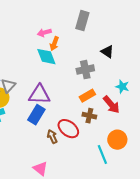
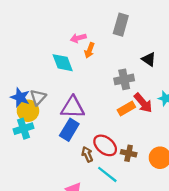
cyan diamond: (46, 57) -> (63, 63), moved
red arrow: (111, 105) -> (143, 103), moved
brown cross: (89, 116) -> (129, 153), moved
cyan line: (102, 155) -> (107, 174), moved, turned -30

